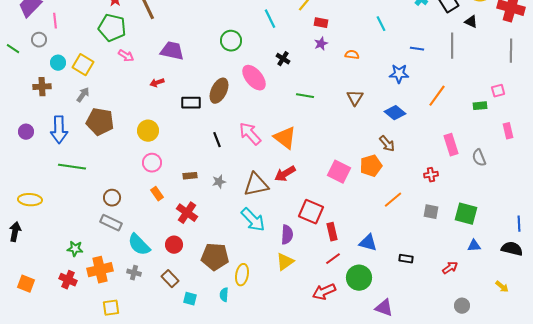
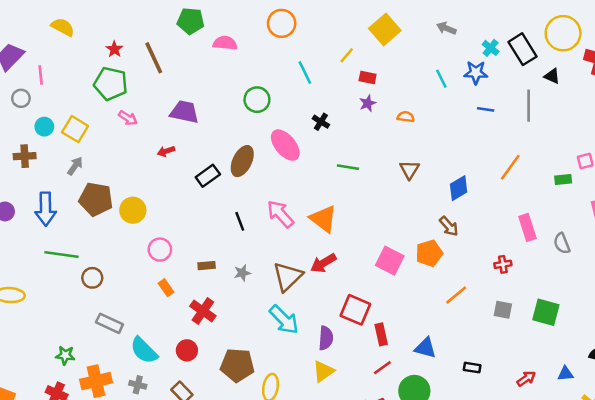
blue star: (399, 74) -> (476, 73), moved
black rectangle: (191, 103) -> (208, 176), turned -36
blue diamond: (395, 113) -> (459, 188), turned -70
yellow circle: (148, 131) -> (133, 210), moved
brown triangle: (256, 185) -> (288, 277), turned -32
brown circle: (112, 198) -> (92, 278), moved
blue triangle: (474, 246) -> (566, 374), moved

